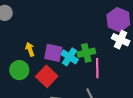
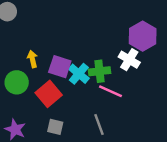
white cross: (121, 40) -> (129, 60), moved
pink line: (97, 68) -> (111, 91), turned -72

